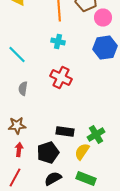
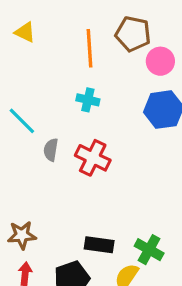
gray semicircle: (23, 89) -> (51, 150), moved
green cross: (96, 135) -> (149, 250), turned -30

